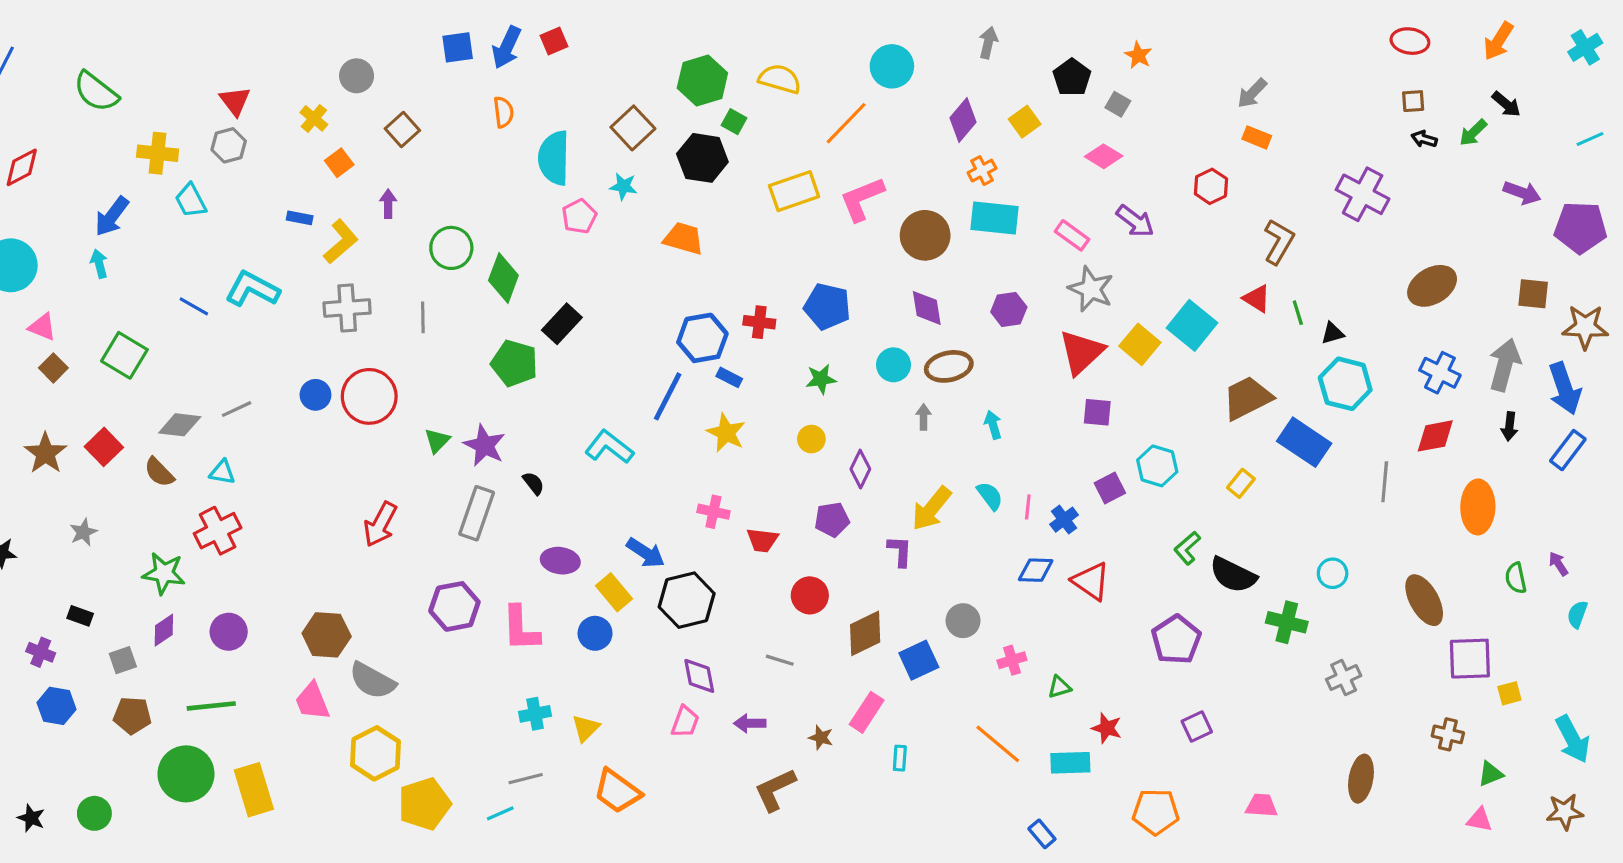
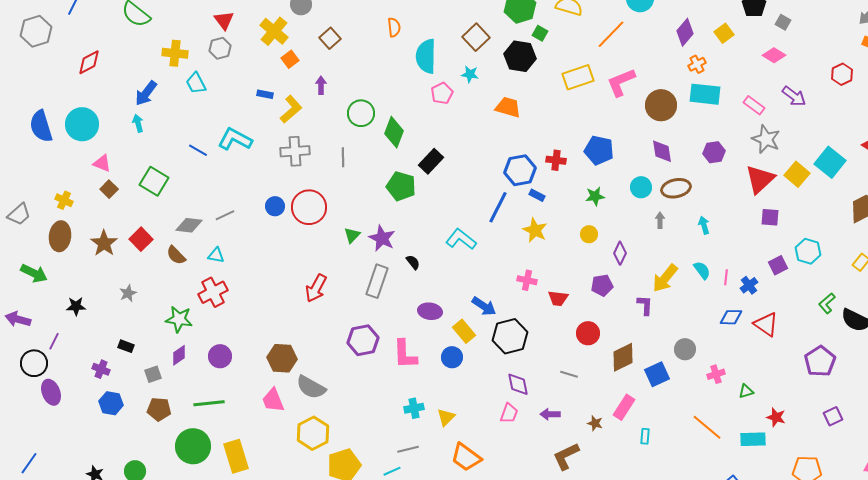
yellow cross: (314, 118) -> (274, 31), size x1.6

